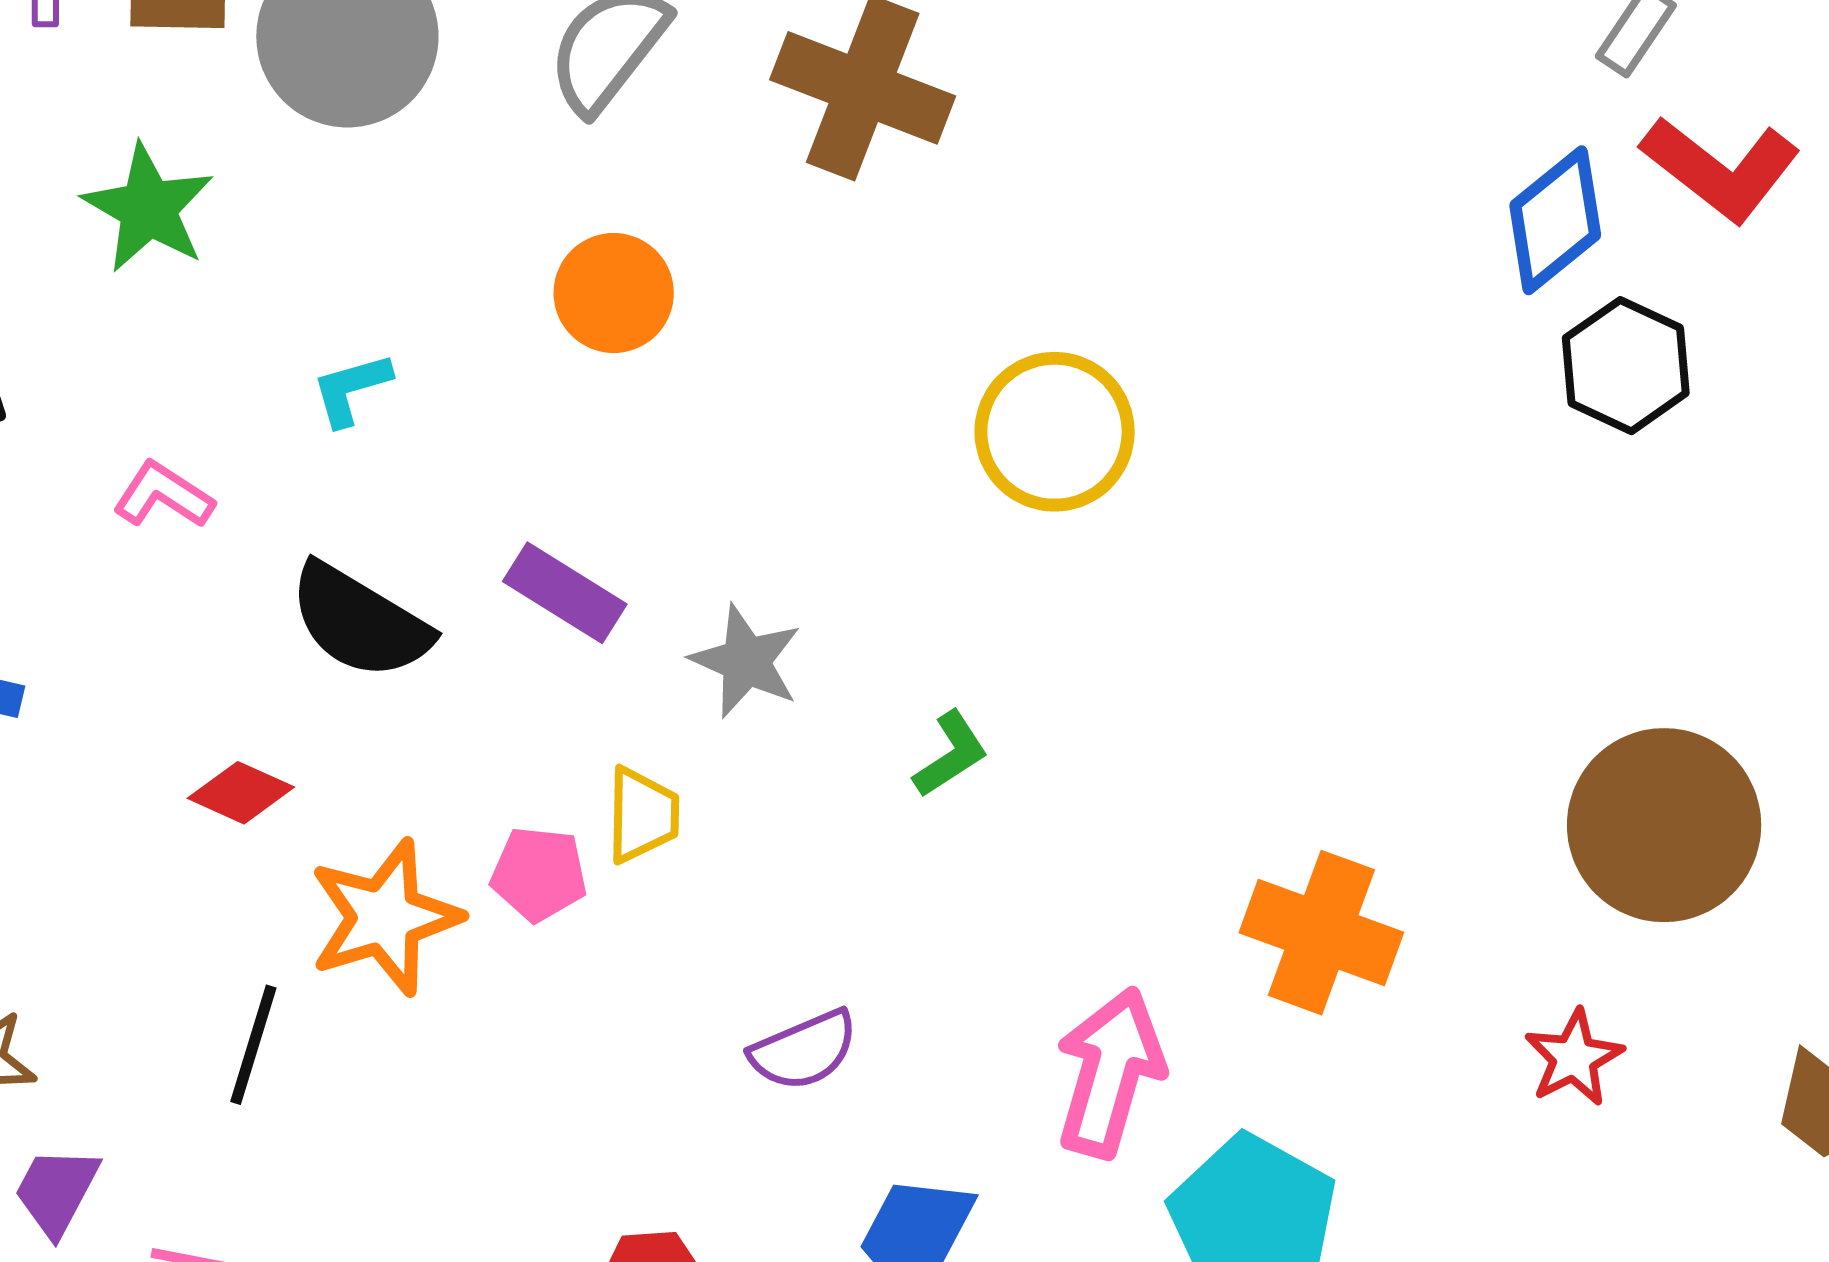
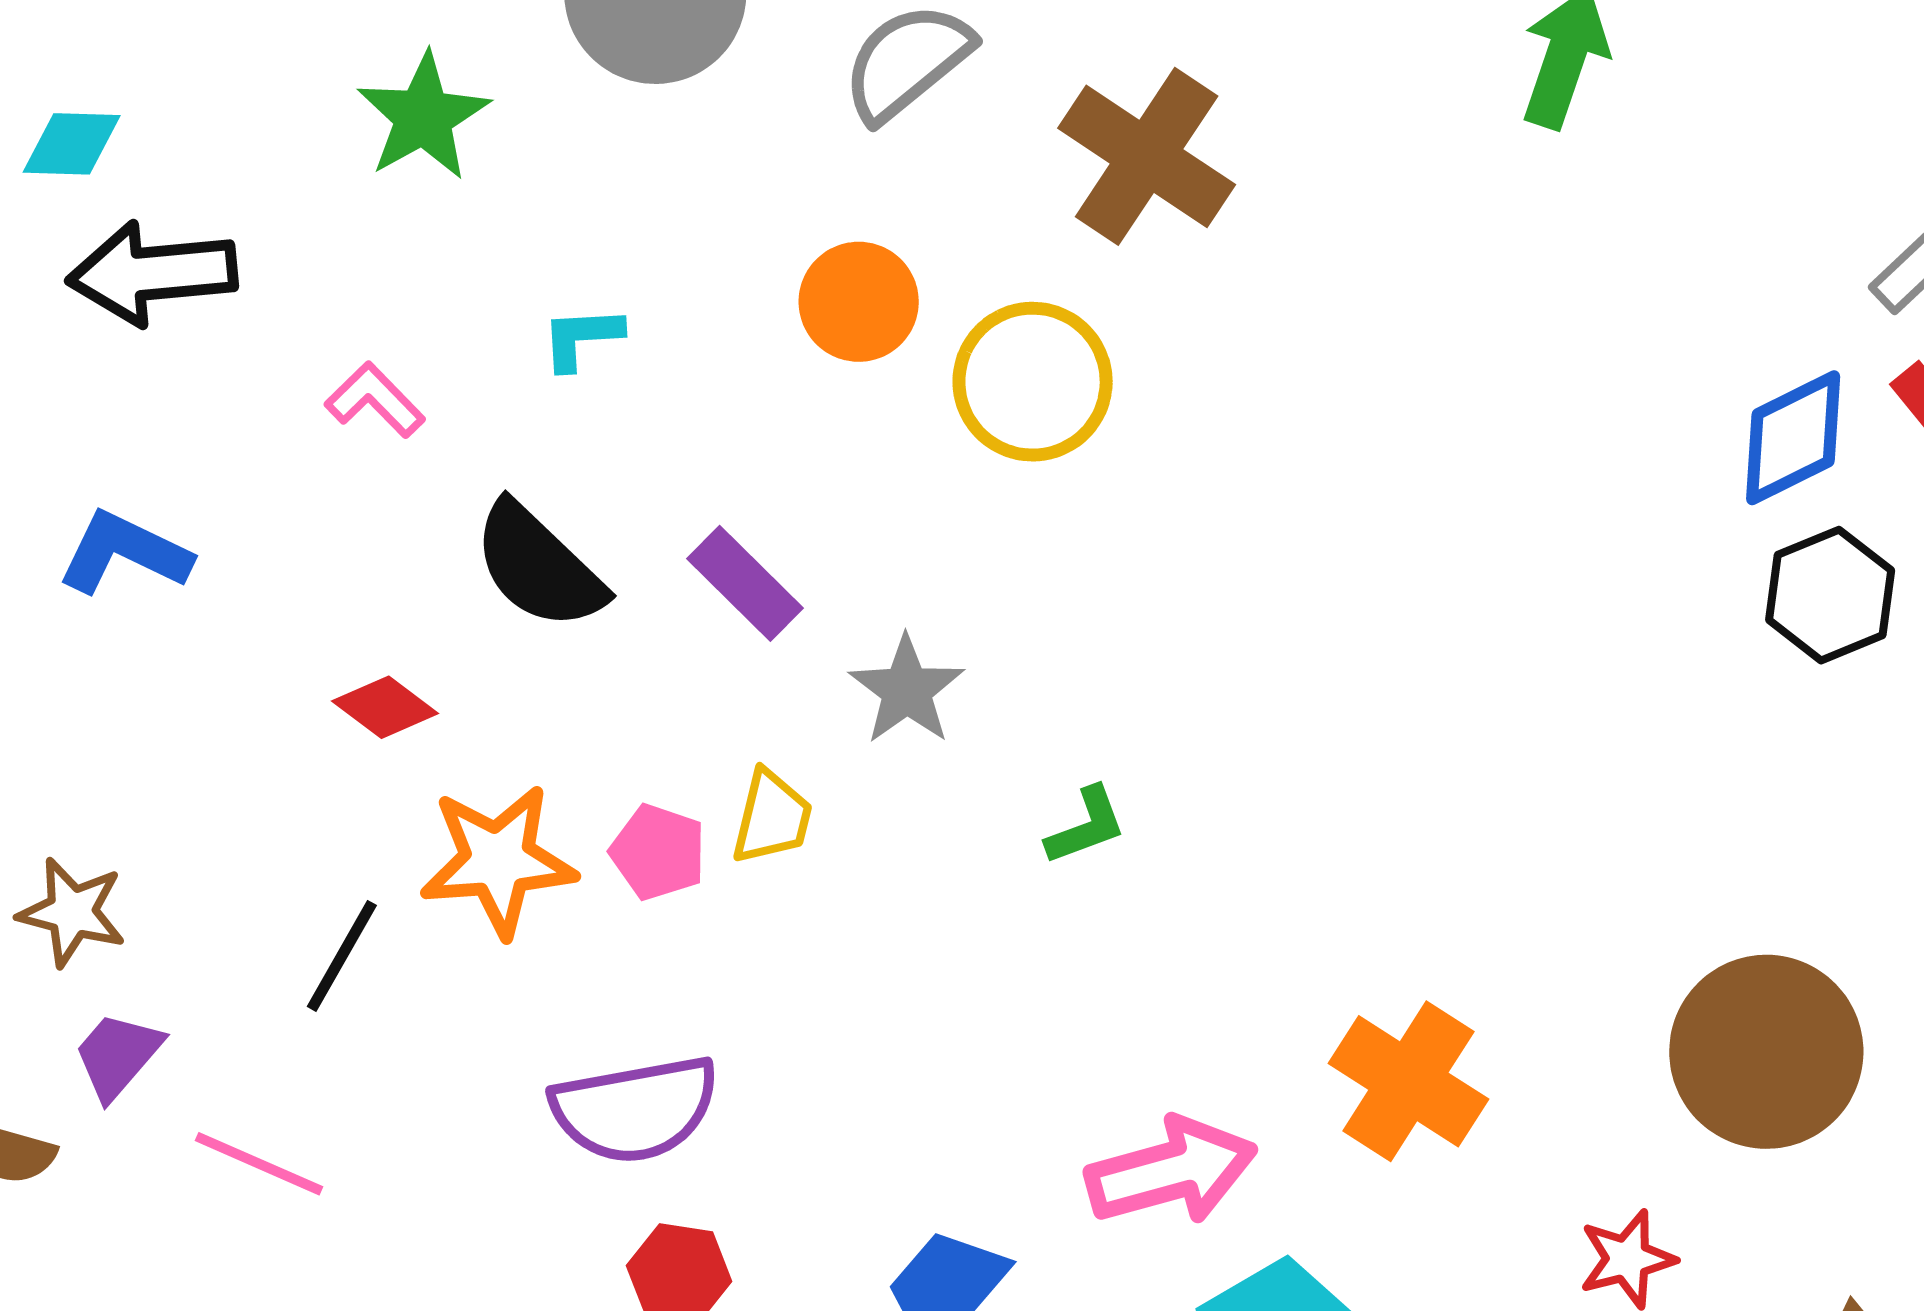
yellow circle: (1055, 432) -> (1033, 382), moved
purple semicircle: (804, 1050) -> (635, 1109), moved, size x1.5
pink arrow: (1110, 1072) -> (1171, 1171), turned 46

